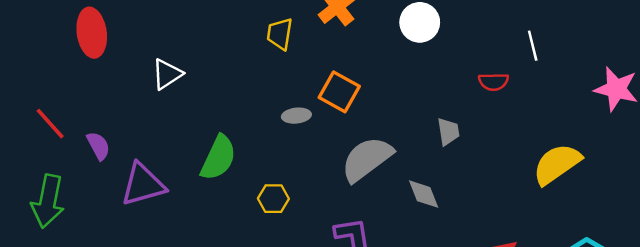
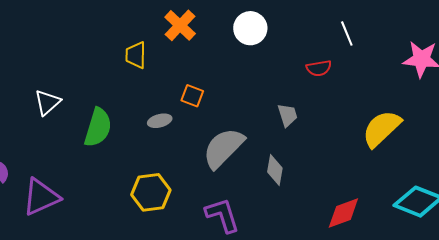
orange square: (339, 92) -> (192, 96), size x0.7
green semicircle: (218, 158) -> (98, 127), moved
gray diamond: (424, 194) -> (275, 170), turned 40
yellow hexagon: (273, 199) -> (151, 192), size x1.5

